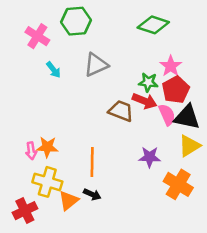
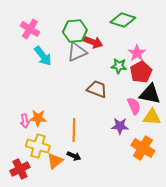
green hexagon: (76, 21) -> (75, 31), moved
cyan arrow: (54, 70) -> (43, 56), size x1.5
red arrow: (145, 101) -> (93, 42), moved
pink semicircle: (167, 115) -> (134, 106), moved
yellow triangle: (189, 146) -> (152, 117), turned 36

